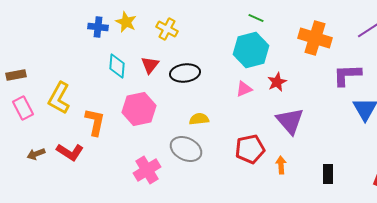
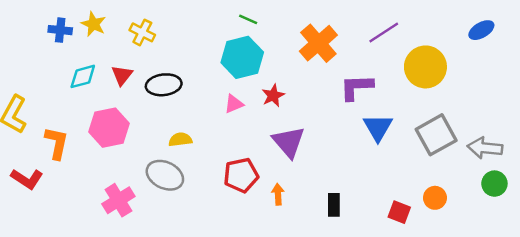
orange cross: (315, 38) -> (318, 43), turned 32
cyan diamond: (117, 66) -> (83, 76), turned 70

